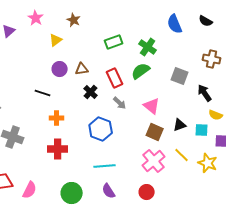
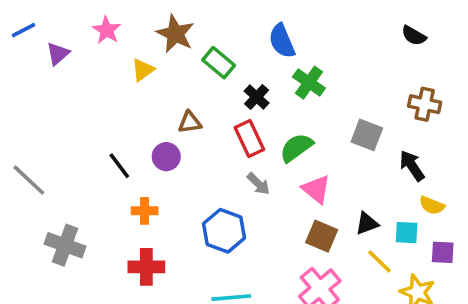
brown star: (74, 20) -> (175, 34), size x1.5
blue semicircle: (175, 24) -> (282, 41), moved
green rectangle: (114, 42) -> (219, 63), moved, turned 60
purple circle: (60, 69) -> (166, 157), moved
green semicircle: (141, 71) -> (296, 148), moved
black cross: (91, 92) -> (257, 97), moved
black line: (43, 93) -> (119, 166), turned 35
yellow line: (182, 155) -> (379, 261), moved

